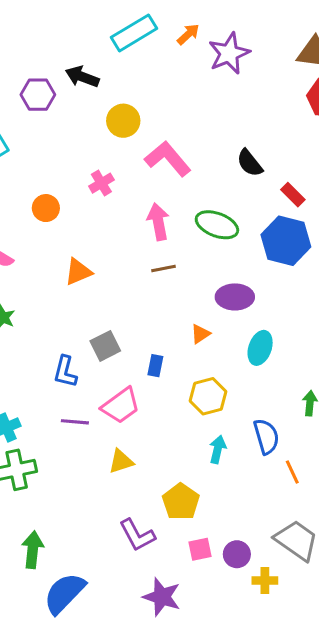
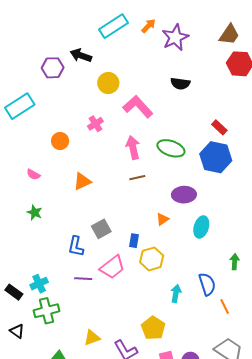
black semicircle: (250, 163) -> (180, 84), moved, turned -42
yellow hexagon: (208, 396) -> (152, 259), moved
yellow triangle: (121, 461) -> (92, 338), moved

